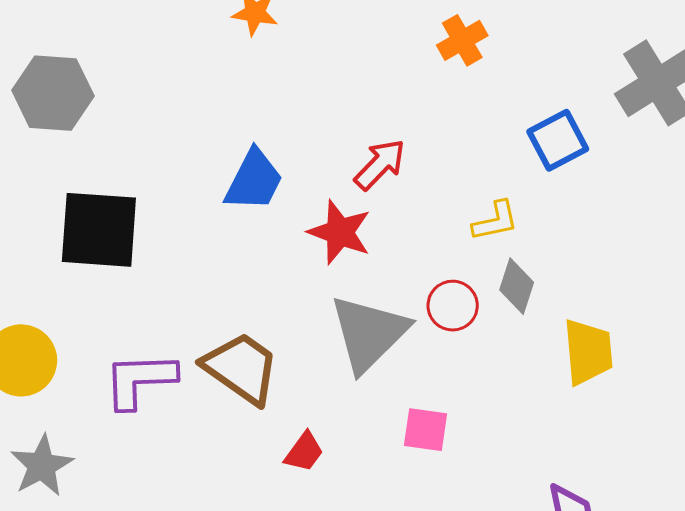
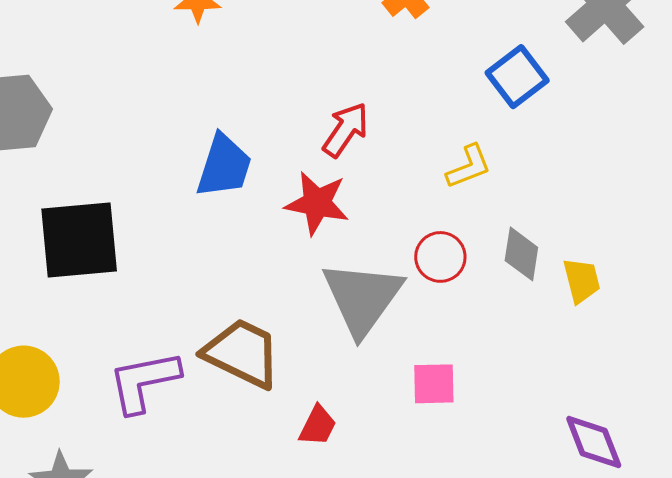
gray diamond: (517, 286) -> (521, 254), moved
yellow trapezoid: (588, 352) -> (582, 280), size x0.7

